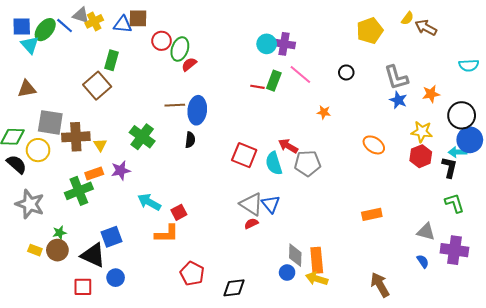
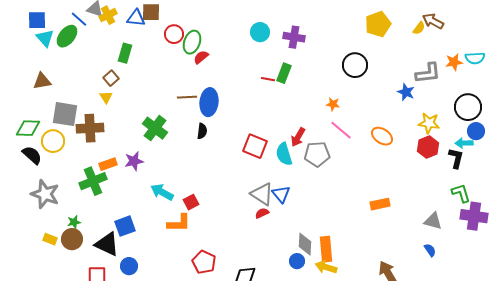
yellow semicircle: (408, 18) -> (419, 28), moved
green ellipse: (45, 30) -> (67, 36), moved
cyan circle: (267, 44) -> (260, 32), moved
black circle: (346, 72) -> (355, 65), size x1.6
pink line: (300, 75) -> (341, 130), moved
gray L-shape: (396, 78) -> (428, 73), moved, turned -80
brown square: (97, 86) -> (111, 78), size x0.6
orange star: (431, 94) -> (454, 62), moved
blue circle: (470, 140) -> (476, 131), size x0.7
yellow triangle: (100, 145) -> (106, 97), moved
red arrow: (288, 146) -> (298, 137), turned -90
purple cross: (454, 250) -> (474, 216), moved

